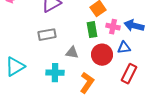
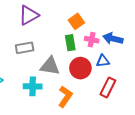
gray triangle: (72, 53) -> (50, 66), size x1.5

